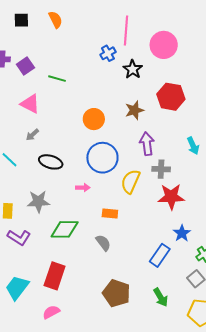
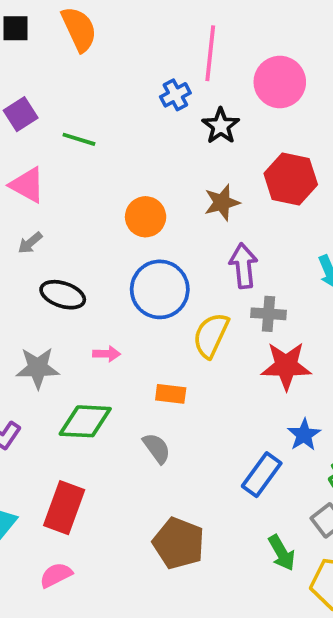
orange semicircle: (55, 20) -> (79, 29), size x1.4
pink arrow: (83, 188) -> (107, 354), moved
green arrow: (161, 297) -> (282, 553), moved

